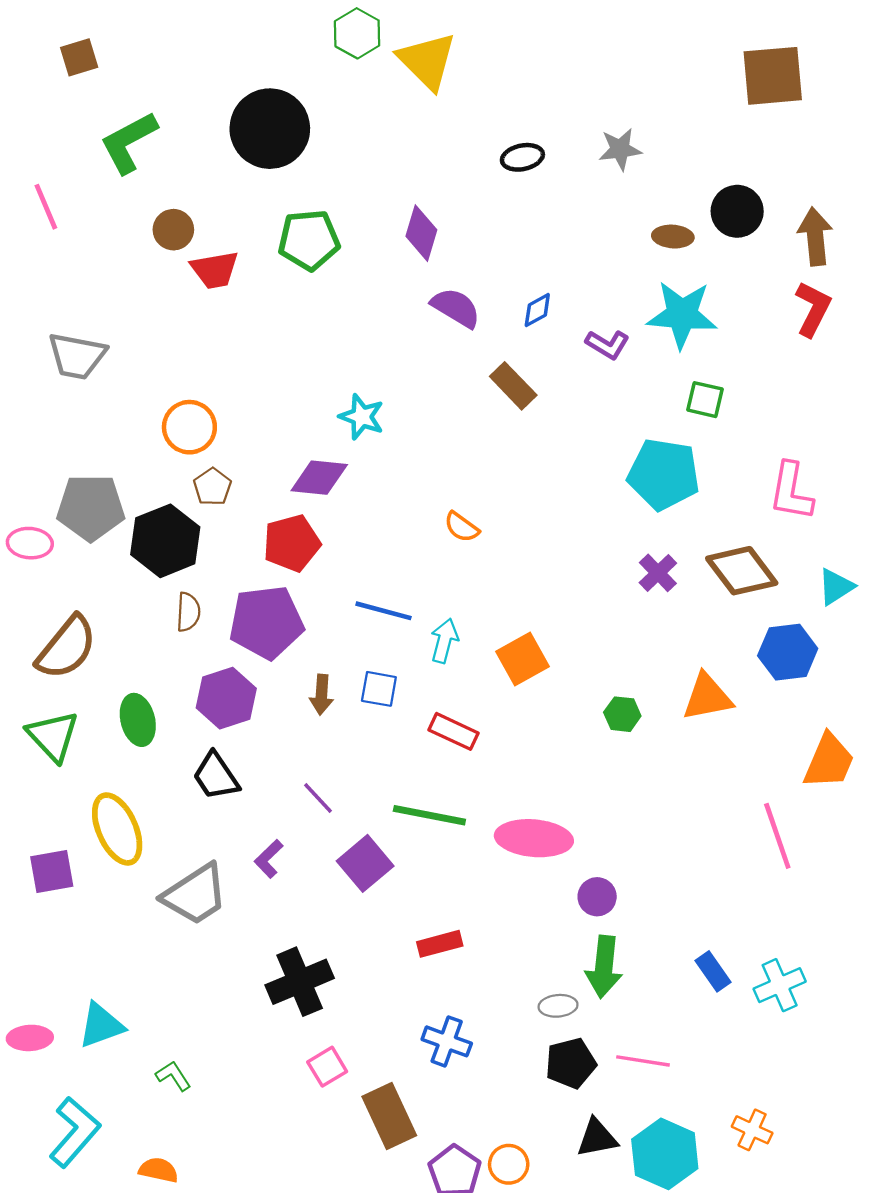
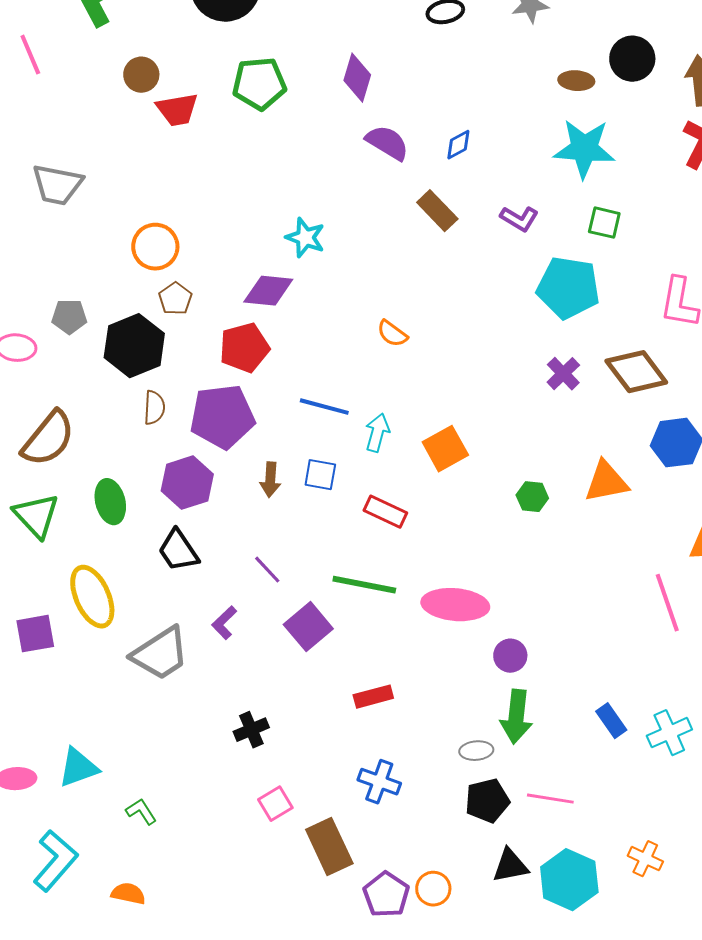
purple L-shape: (607, 344) -> (519, 219), moved
gray pentagon: (91, 508) -> (69, 317), size x0.6
black cross: (300, 982) -> (251, 730), size x0.6

